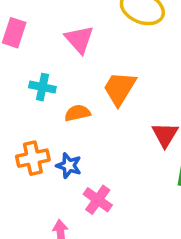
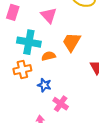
cyan cross: (42, 87) -> (29, 42), size x1.6
orange cross: (33, 158) -> (22, 70), moved

